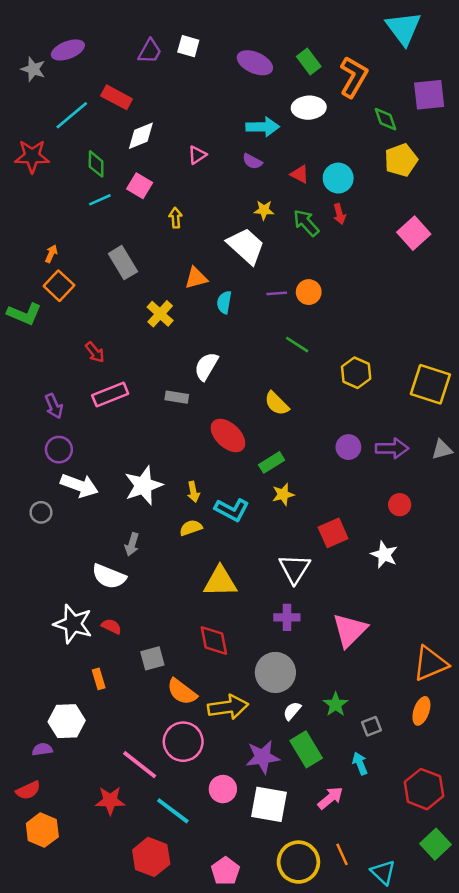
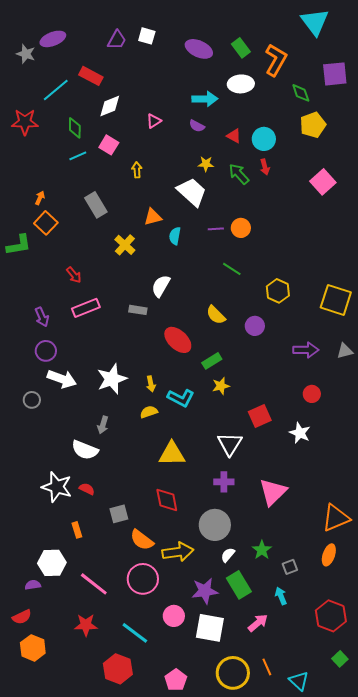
green L-shape: (24, 314) -> (19, 245), turned -32
purple circle: (348, 447) -> (255, 326), moved
pink line: (140, 765) -> (94, 584), moved
green square: (436, 844) -> (340, 659), size x0.7

